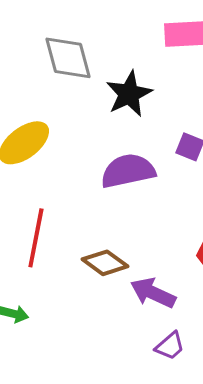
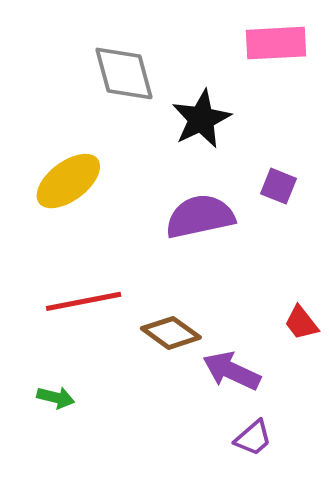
red line: (36, 238) -> (84, 301), turned 68

